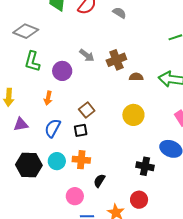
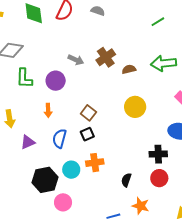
black semicircle: (99, 181) -> (126, 180), moved
pink circle: (75, 196) -> (63, 202), moved
red circle: (139, 200) -> (159, 178), moved

